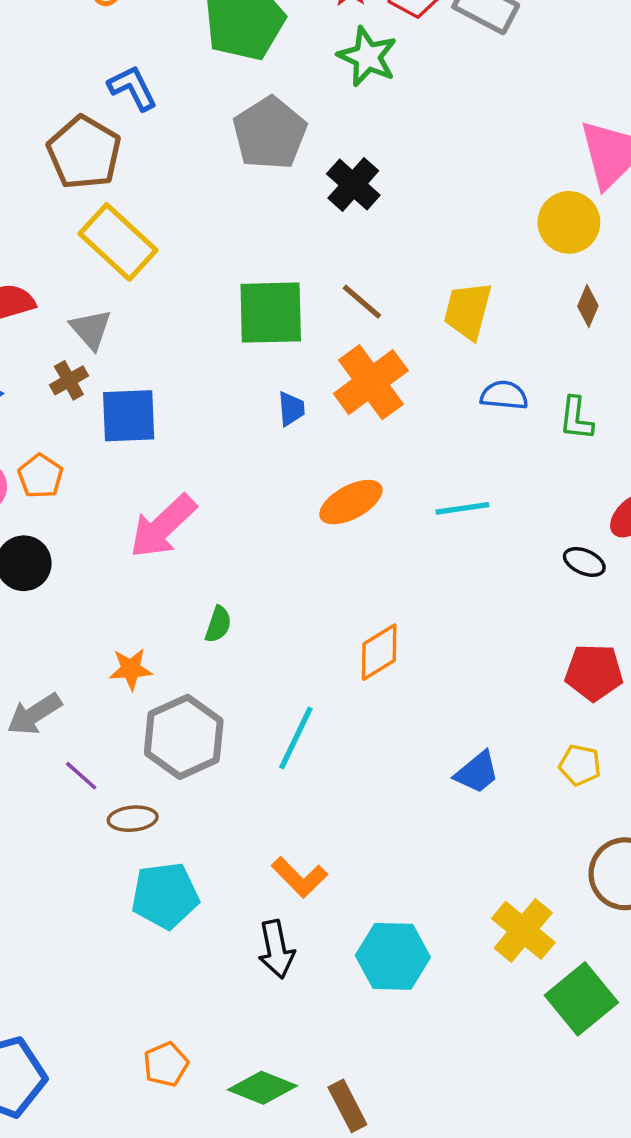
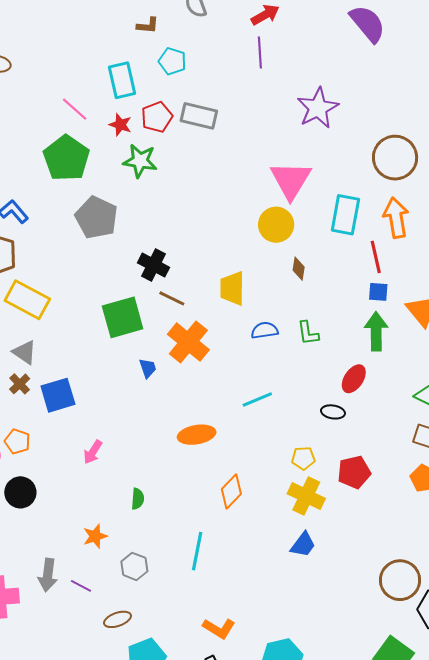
black cross: (353, 184) -> (153, 265), moved
orange ellipse: (351, 502) -> (197, 435), moved, turned 33
pink arrow: (163, 526) -> (93, 452), size x0.6
gray arrow: (34, 714) -> (48, 575), turned -36
gray hexagon: (184, 737) -> (134, 566), size x0.6
yellow pentagon: (580, 765) -> (303, 458), moved
purple line: (81, 776) -> (81, 586), moved
yellow cross: (523, 930) -> (306, 496), moved

